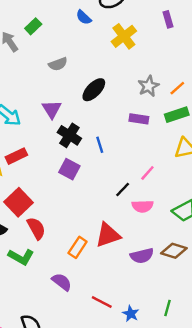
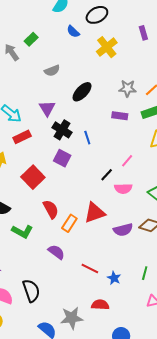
gray star: (149, 86) -> (128, 88), turned 30
red rectangle: (16, 156) -> (22, 137), moved
red square: (19, 202) -> (33, 177), moved
red semicircle: (36, 228) -> (51, 209), moved

